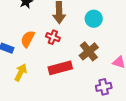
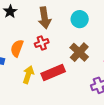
red cross: (53, 37) -> (42, 43), turned -32
yellow arrow: (21, 72) -> (28, 75), moved

